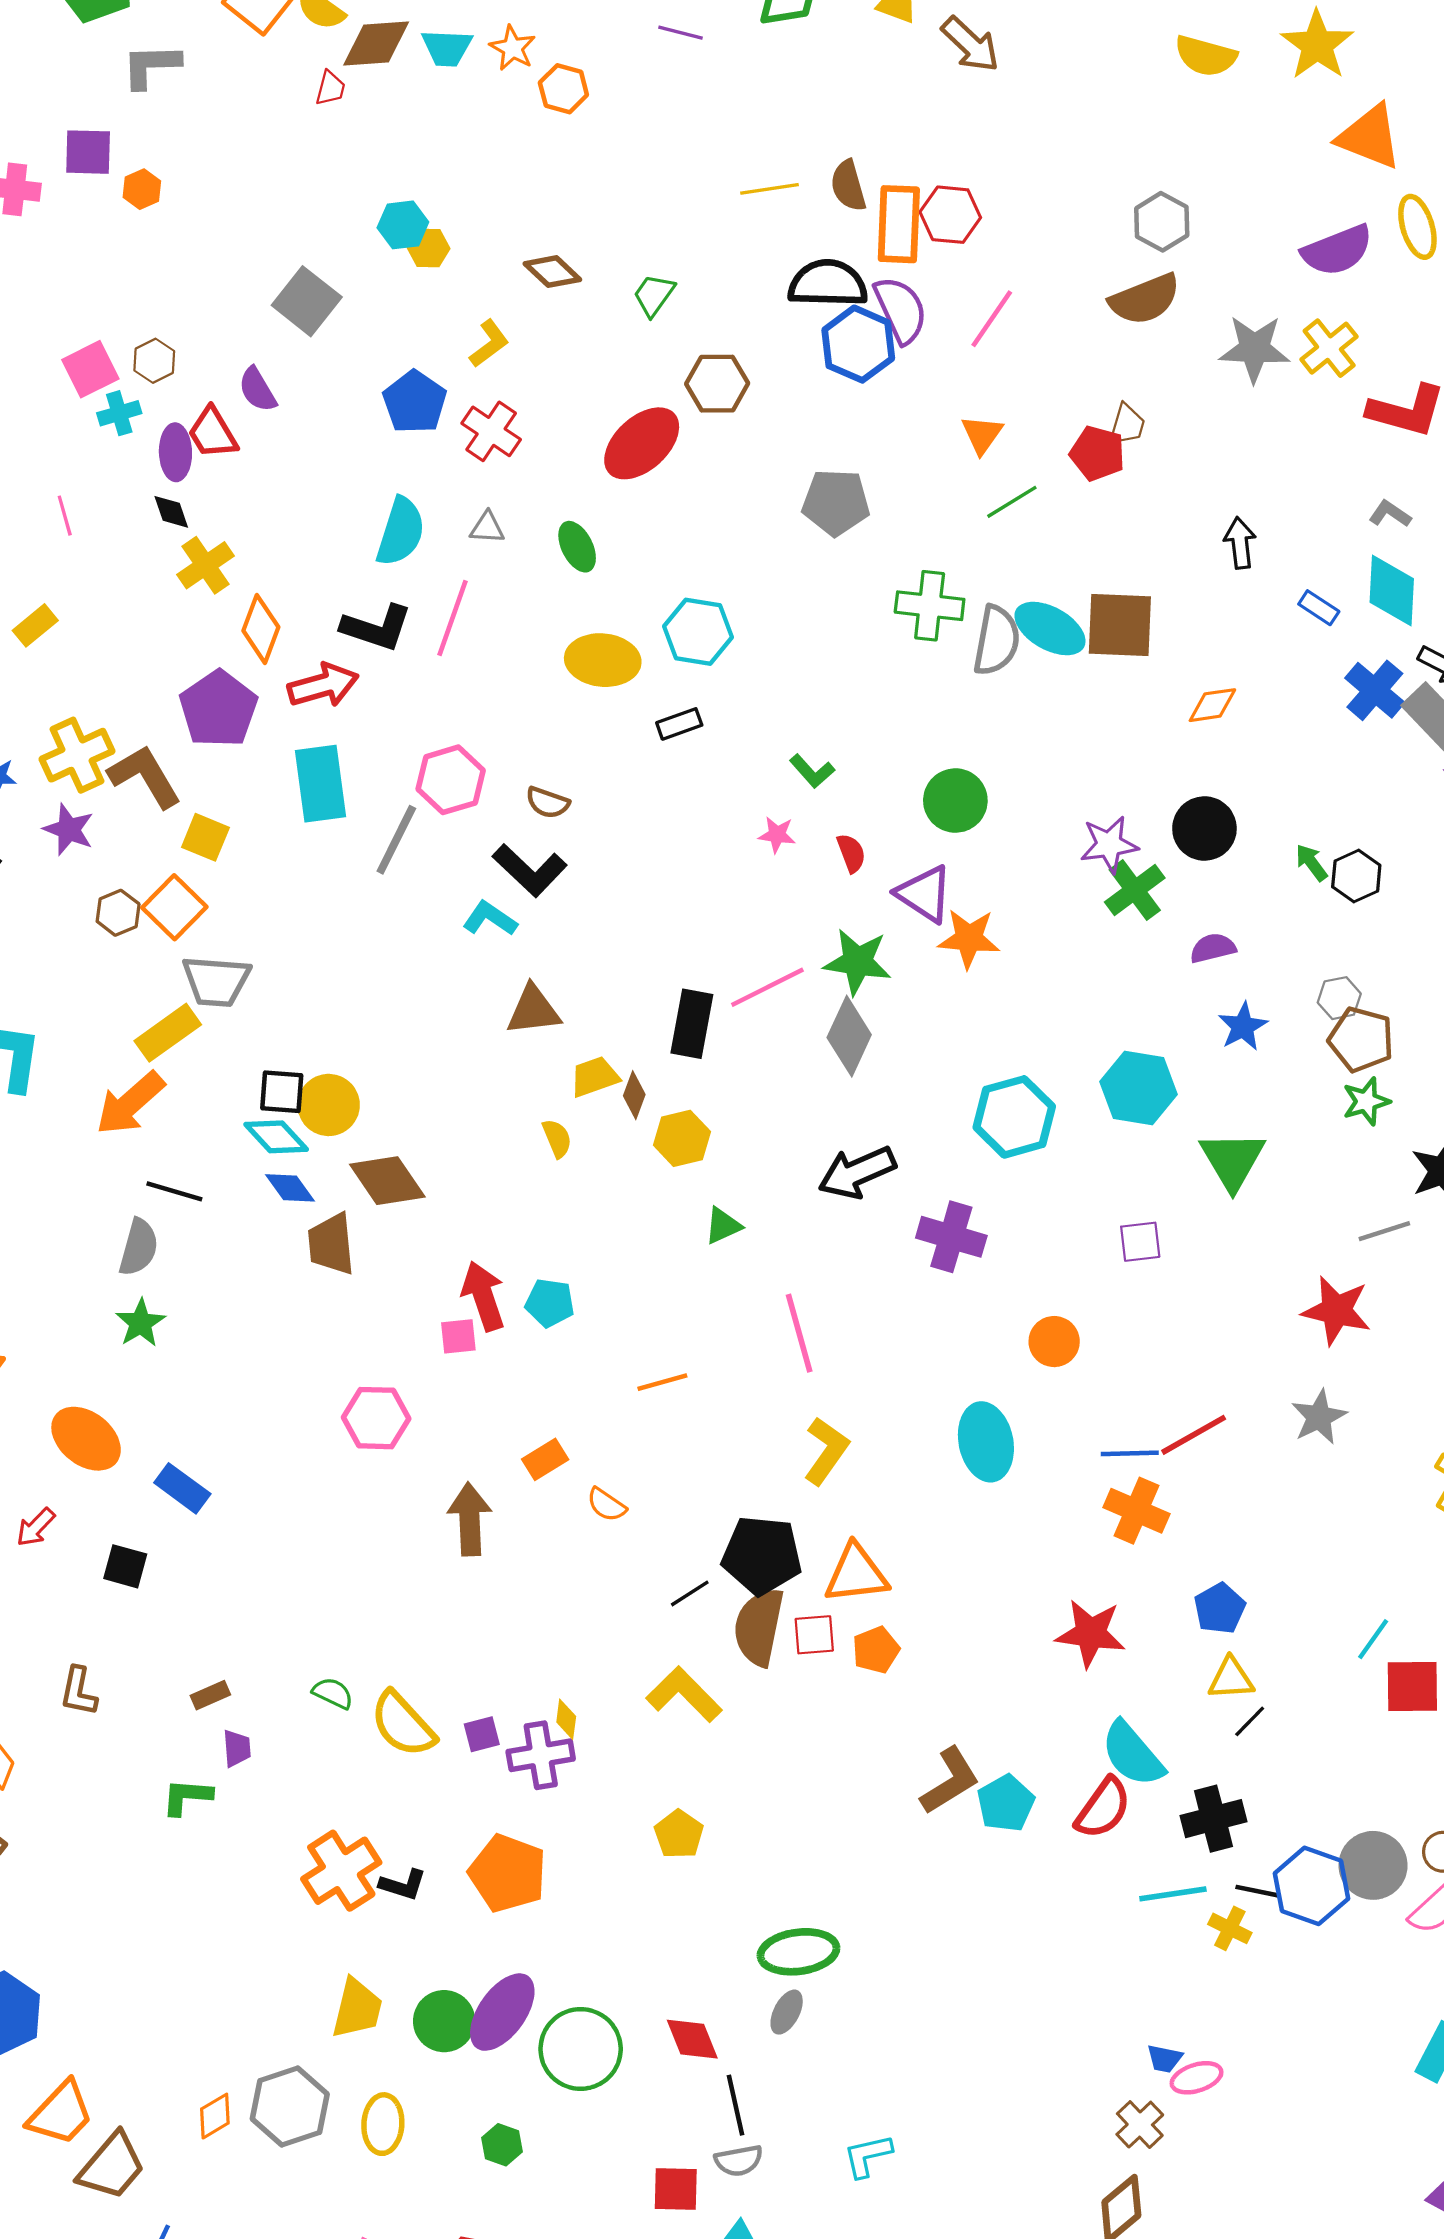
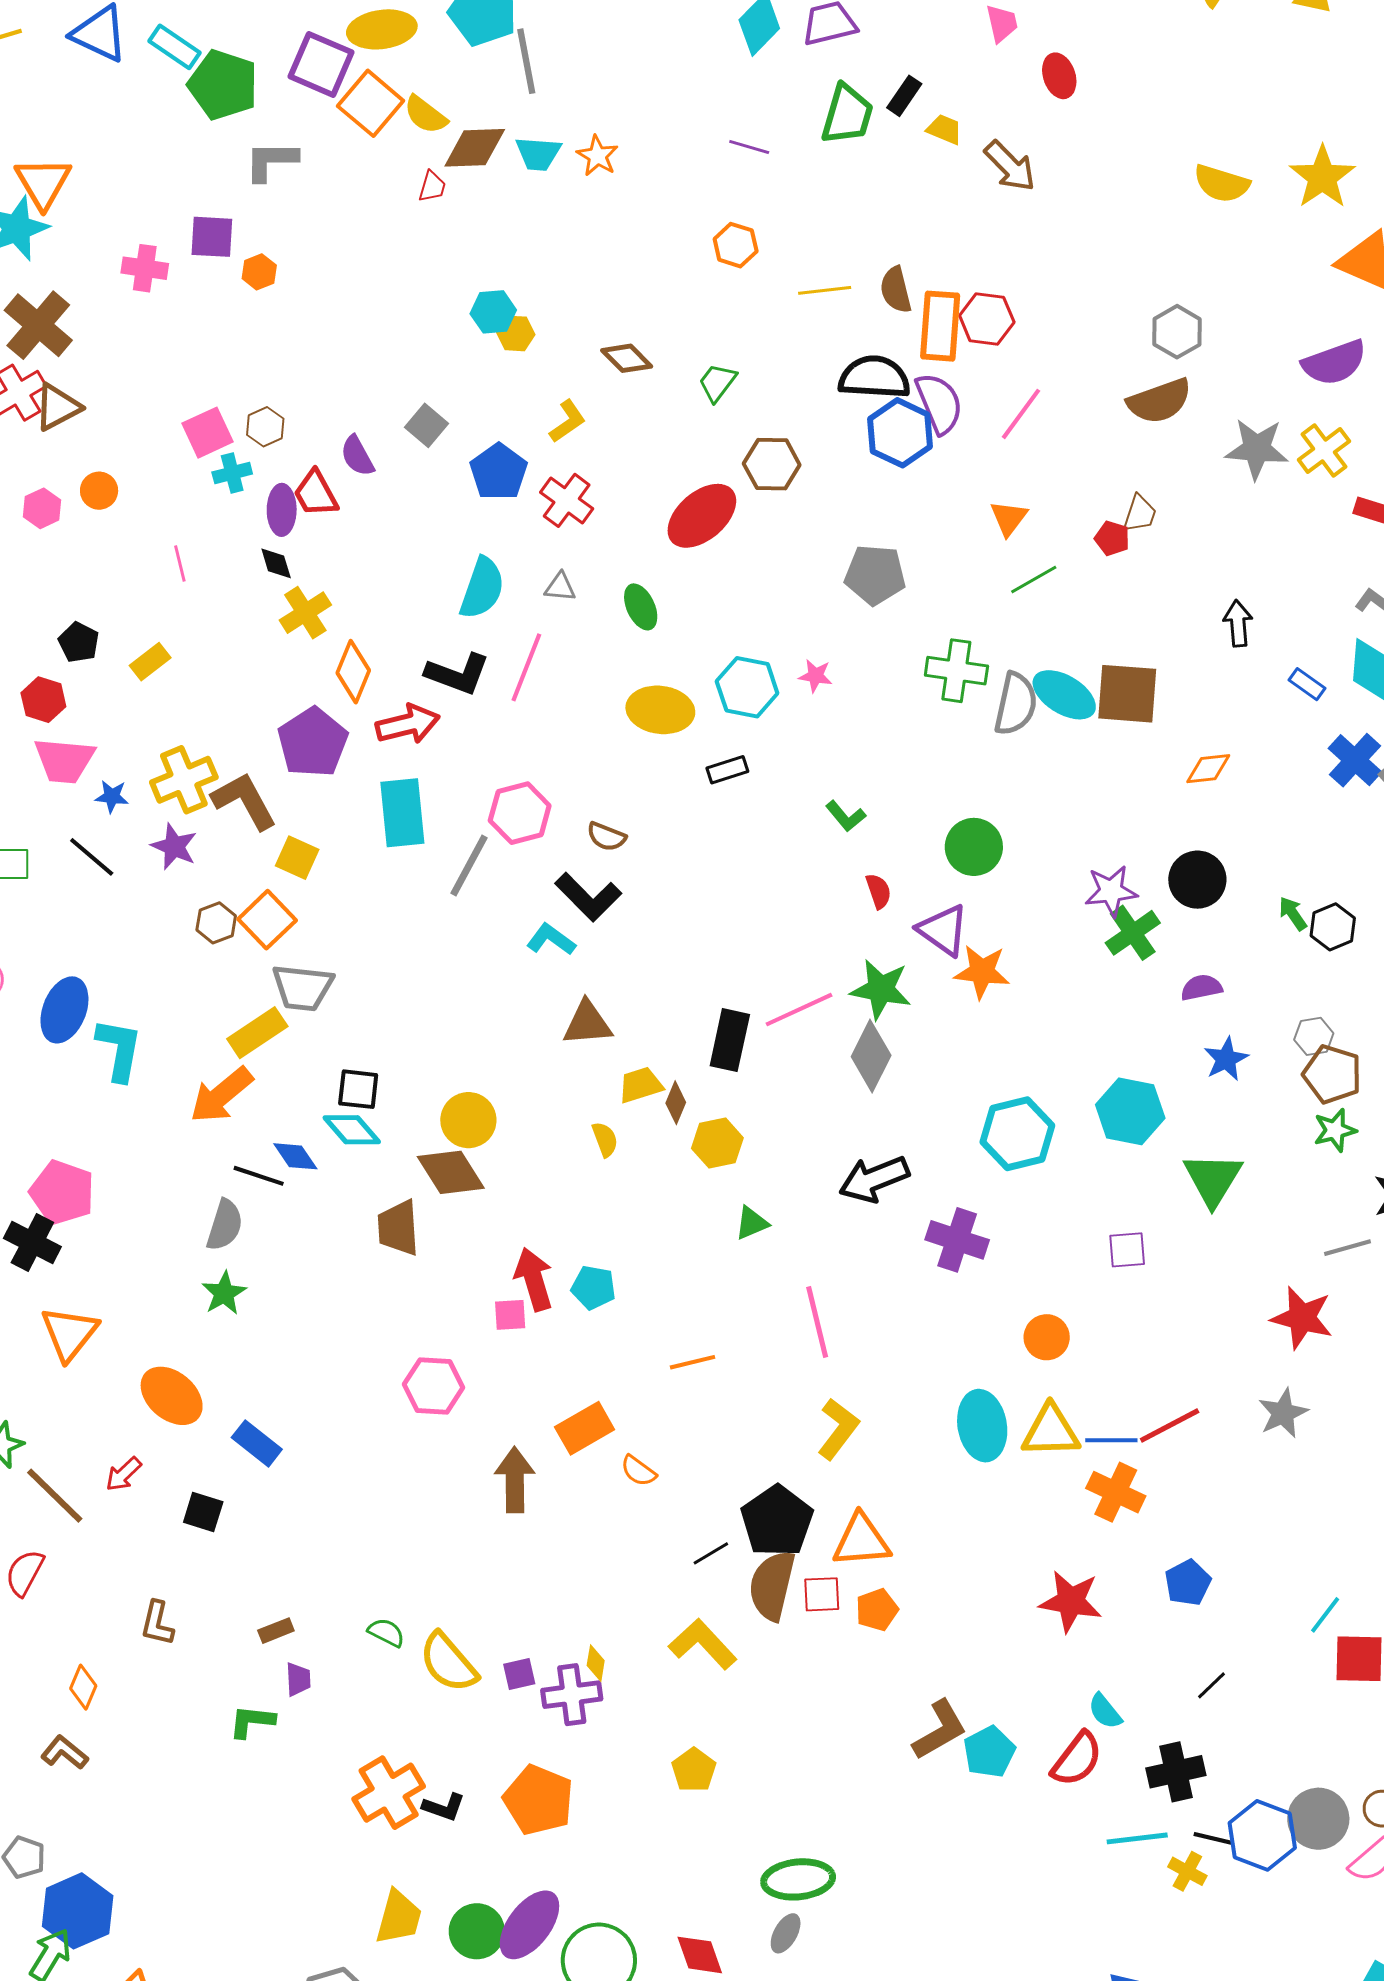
orange hexagon: (563, 89) -> (736, 245), moved
gray square: (307, 301) -> (426, 425), moved, size x0.7
red pentagon: (1097, 453) -> (1112, 538), size x0.7
pink star: (777, 835) -> (815, 676), moved
yellow circle: (329, 1105) -> (468, 1120), moved
blue diamond: (290, 1188) -> (295, 1156), moved
orange rectangle: (545, 1459) -> (585, 1428), size x1.4
black pentagon: (762, 1555) -> (777, 1521), turned 30
yellow triangle: (1231, 1679) -> (1051, 1431), moved, size x1.4
cyan semicircle: (1132, 1754) -> (1105, 1711), size x0.6

